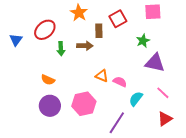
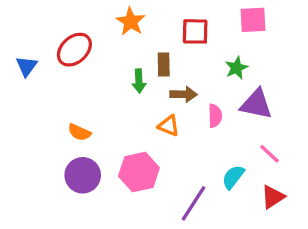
red square: (118, 19) -> (195, 31), turned 30
brown rectangle: (99, 31) -> (164, 64), moved
brown arrow: (85, 46) -> (184, 94), moved
green arrow: (61, 49) -> (139, 81), moved
pink semicircle: (120, 82) -> (215, 116), moved, turned 64
cyan semicircle: (136, 99) -> (233, 177), moved

